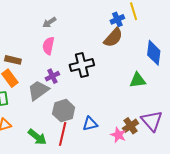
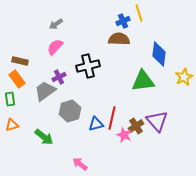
brown semicircle: (113, 38) -> (119, 39), turned -130
pink semicircle: (48, 46) -> (55, 47), turned 30
green triangle: (138, 80) -> (143, 81), size x1.4
red line: (63, 134) -> (112, 118), moved

